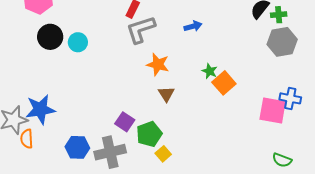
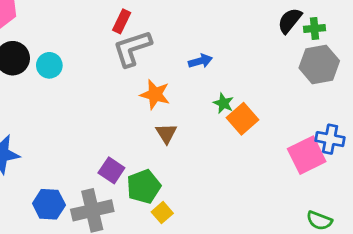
blue arrow: (193, 26) -> (200, 61), moved
pink square: (273, 111) -> (307, 155), turned -36

